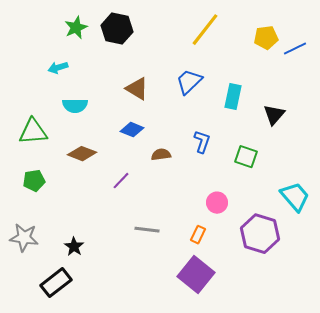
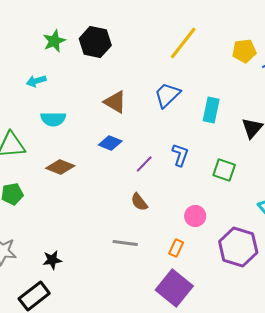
brown semicircle: (161, 155) -> (139, 202), moved, turned -120
purple line: (121, 181) -> (144, 164), moved
black star: (74, 247) -> (52, 260), turned 30

